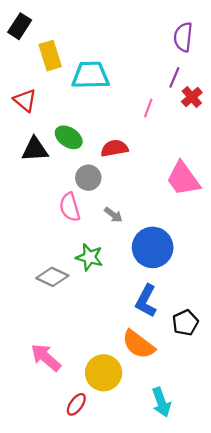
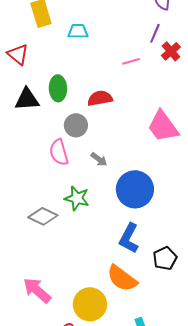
cyan trapezoid: (90, 75) -> (78, 31), size x0.6
pink line: (148, 108) -> (131, 61), turned 54
green ellipse: (69, 137) -> (58, 88), turned 55

